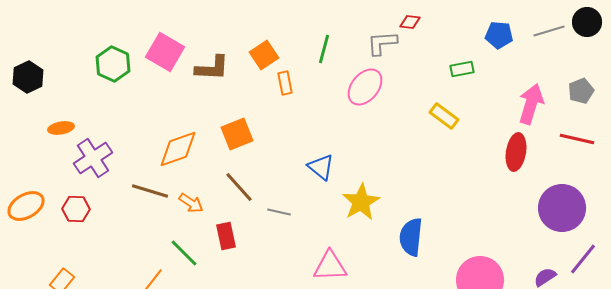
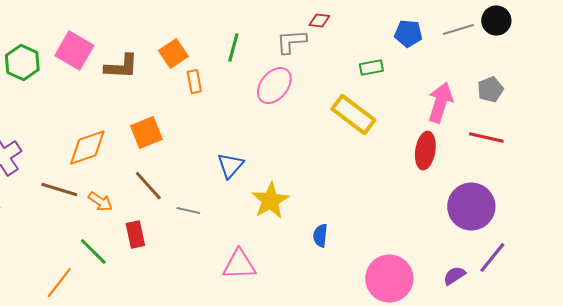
yellow rectangle: (444, 116) -> (353, 115), size x1.5
blue triangle: (321, 167) -> (230, 166), turned 32
blue semicircle: (411, 237) -> (320, 236), size x0.6

